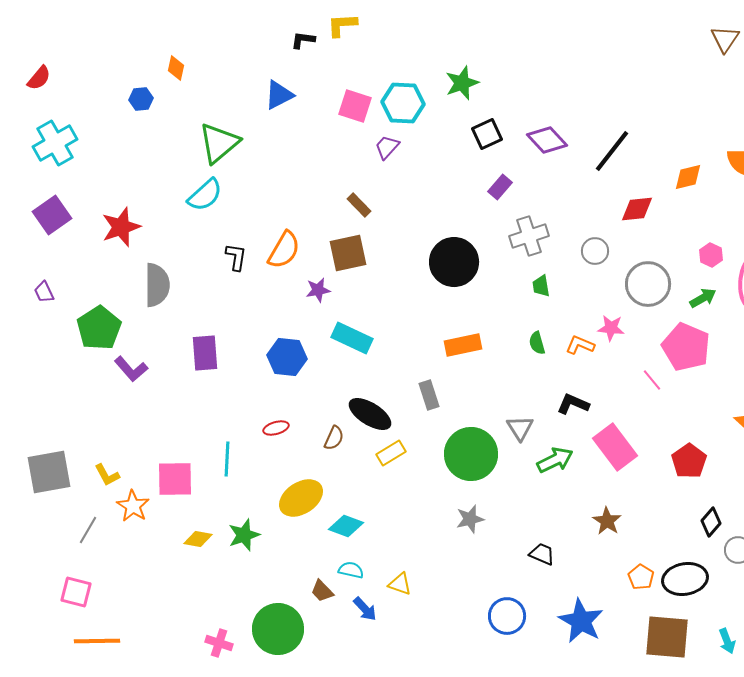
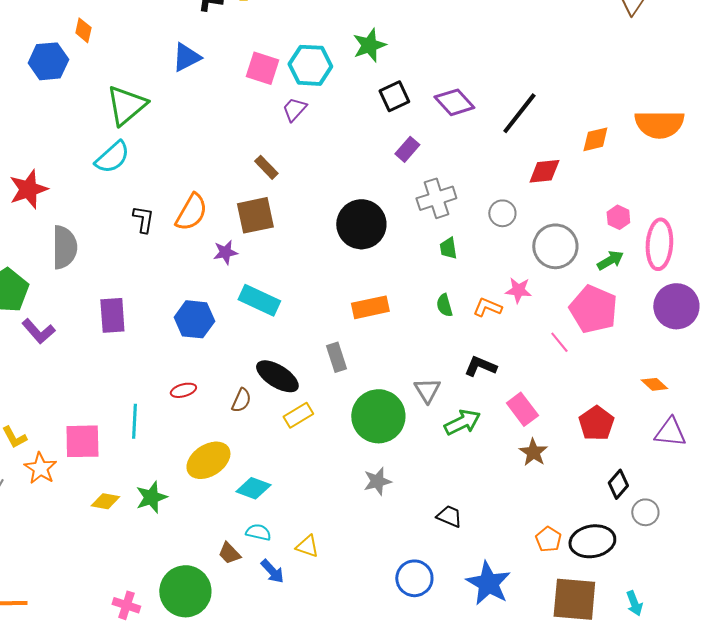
blue hexagon: (141, 99) -> (48, 61), size x1.6
pink rectangle: (615, 447) -> (522, 409), size x0.7
brown star: (607, 521) -> (533, 452), moved

